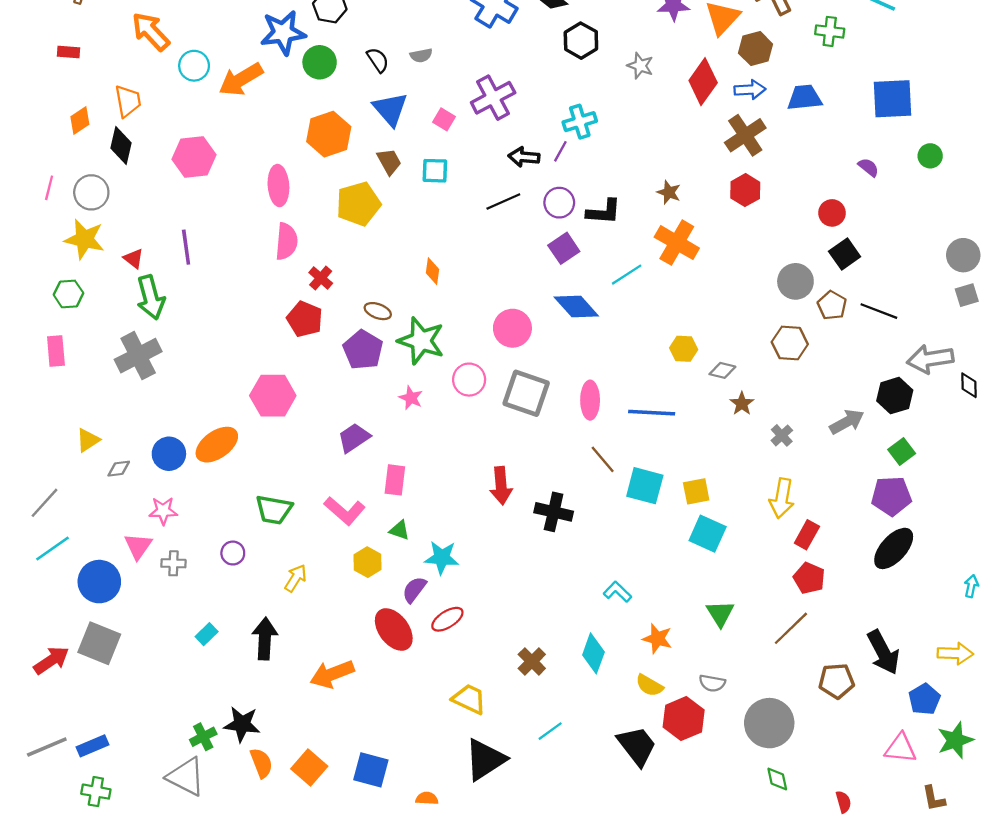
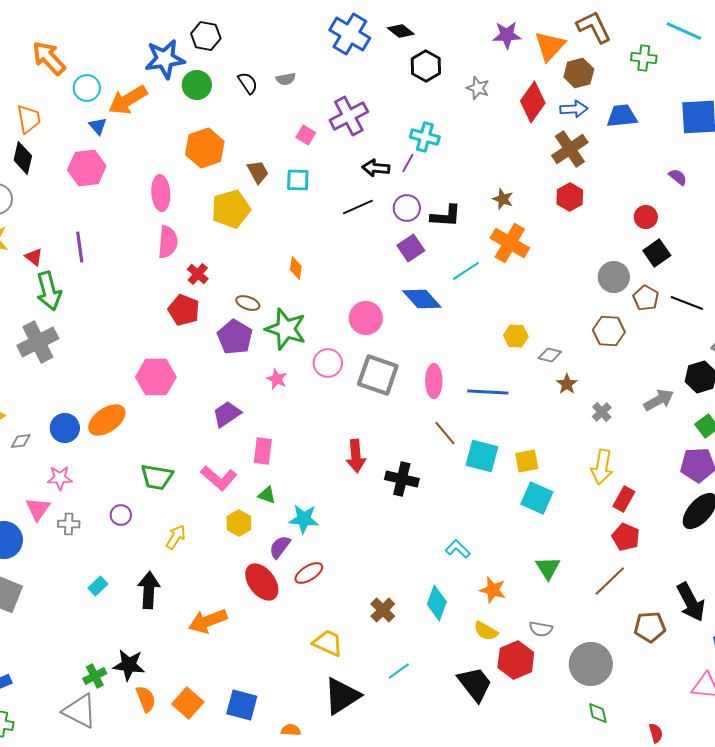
blue triangle: (390, 109) -> (98, 126), moved, size x0.6
cyan cross: (580, 122) -> (425, 137), turned 32

